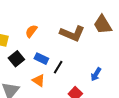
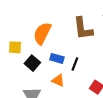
orange semicircle: (31, 31) -> (42, 33), size x1.6
brown L-shape: (72, 34) -> (83, 28), turned 70

